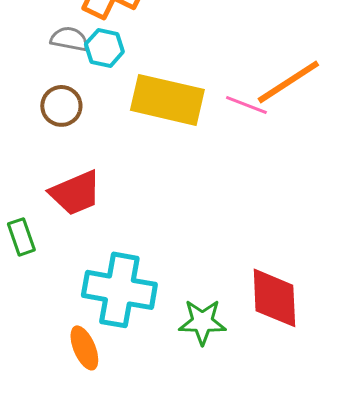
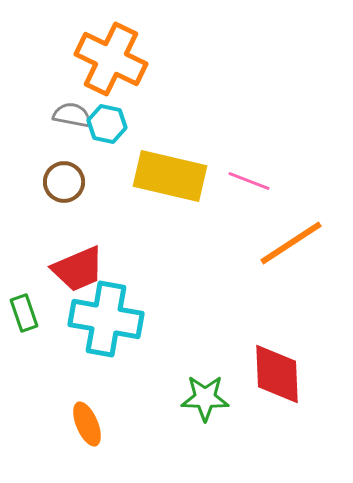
orange line: (288, 82) -> (291, 243), moved
cyan cross: (119, 290) -> (106, 319), moved

